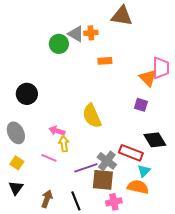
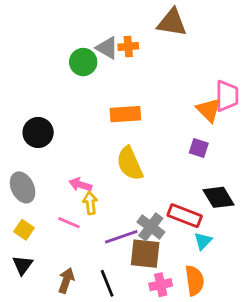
orange rectangle: (105, 61) -> (125, 114), moved, size x1.5
orange semicircle: (138, 187) -> (195, 280), moved, turned 70

